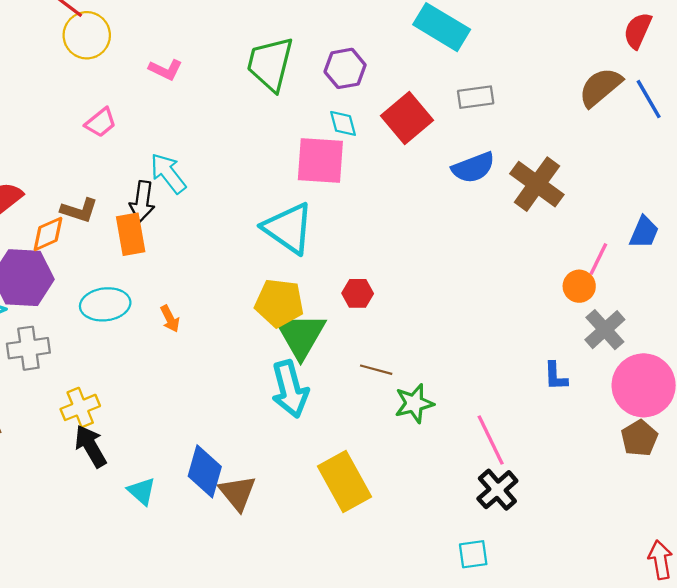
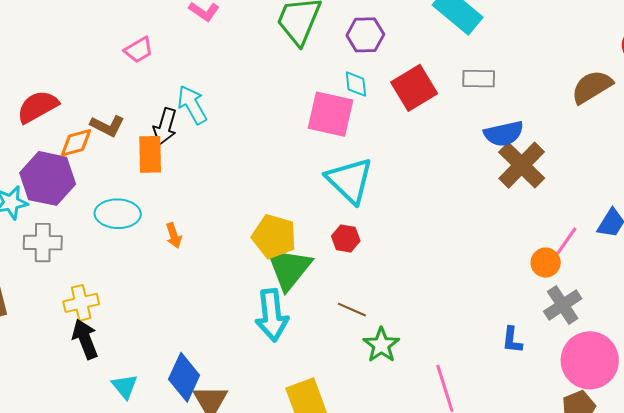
blue semicircle: (473, 168) -> (504, 134), moved
cyan triangle: (288, 228) -> (350, 180), moved
green star: (414, 403) -> (381, 345), turned -30

